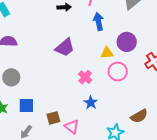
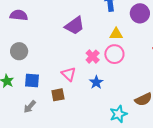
purple circle: (127, 42) -> (140, 13), moved
pink circle: (118, 72) -> (114, 54), moved
pink triangle: (72, 127) -> (69, 74), moved

